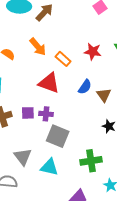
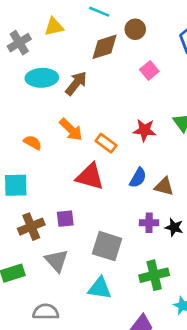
brown triangle: (104, 95) -> (164, 187), turned -35
purple cross: (46, 114) -> (149, 223), moved
gray triangle: (23, 157) -> (57, 261), moved

